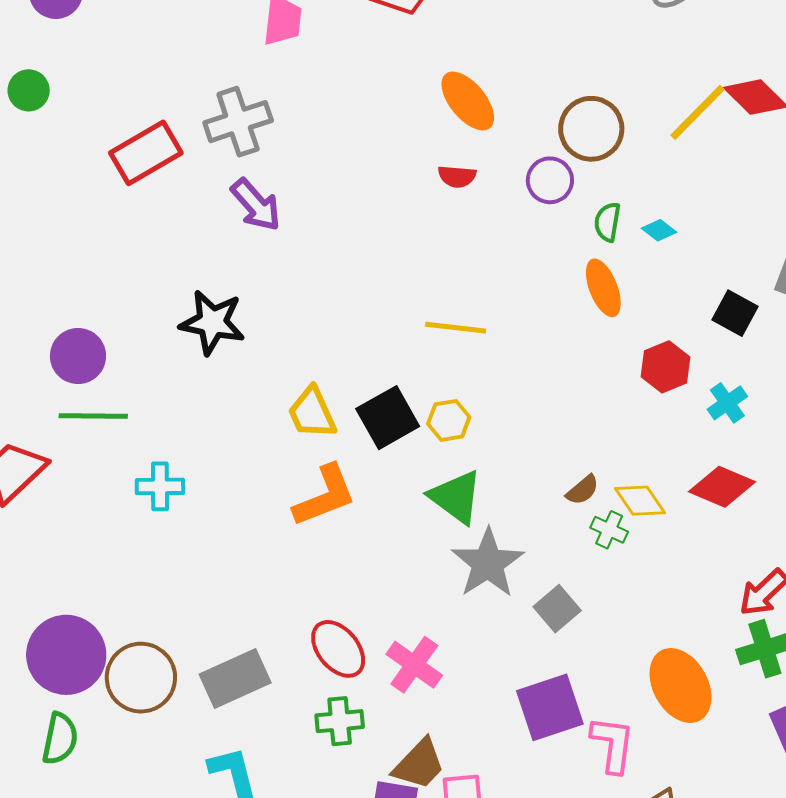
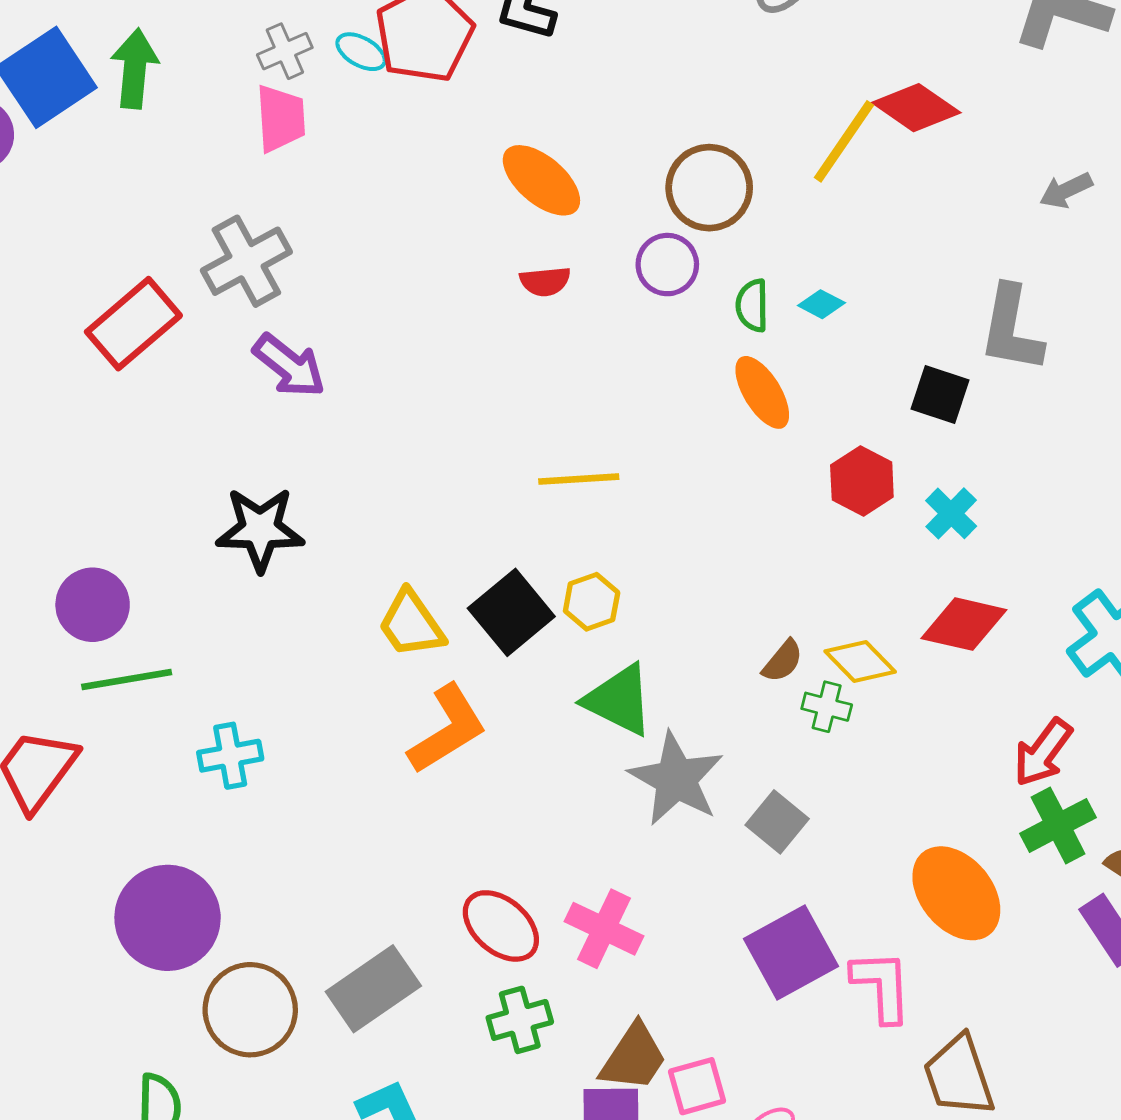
purple circle: (66, 655) -> (168, 918), moved

